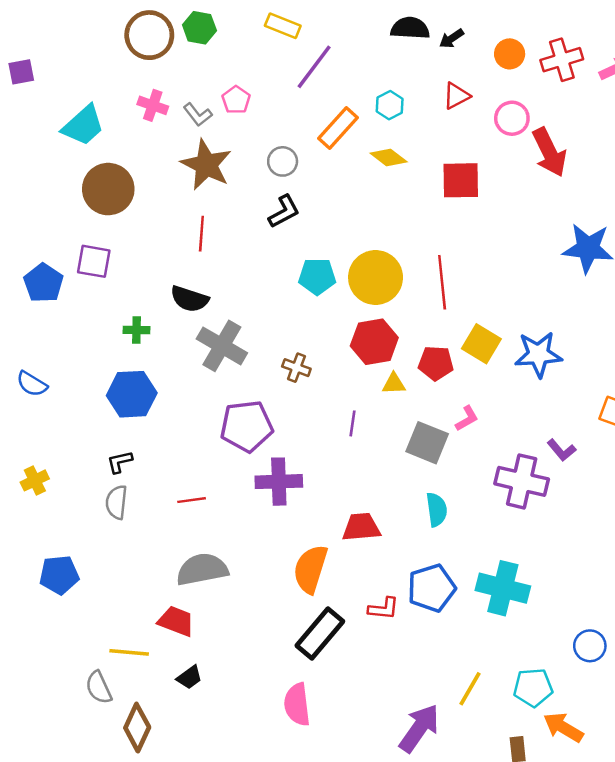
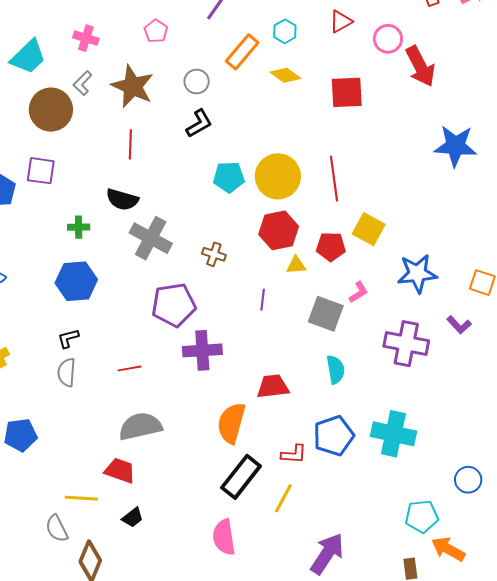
gray L-shape: (198, 115) -> (83, 83), moved, turned 85
blue star: (538, 354) -> (417, 273), moved
purple L-shape: (561, 450) -> (459, 325), moved
yellow line: (470, 689) -> (283, 498), moved

